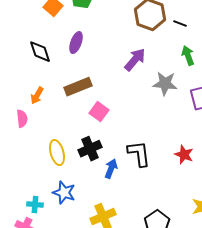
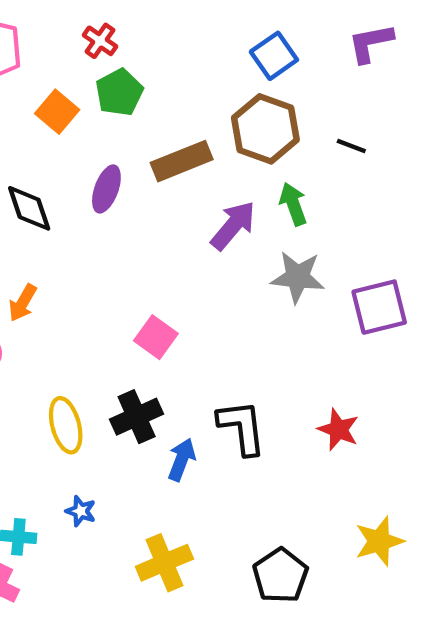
black line: (180, 24) -> (351, 146), moved
green arrow: (188, 56) -> (293, 204), moved
brown rectangle: (78, 87) -> (182, 161), moved
blue star: (64, 193) -> (81, 511), size x0.6

